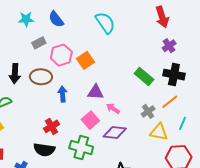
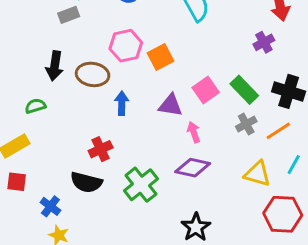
gray rectangle: (39, 43) -> (69, 15), moved
purple cross: (169, 46) -> (264, 42), moved
pink arrow: (113, 109) -> (194, 132), turned 32
gray cross: (148, 111) -> (246, 124), moved
pink square: (90, 120) -> (206, 90), moved
green cross: (81, 148) -> (141, 185), turned 30

